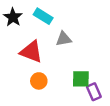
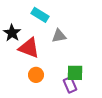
black star: (13, 17) -> (12, 33), moved
purple rectangle: (94, 92) -> (70, 85), moved

